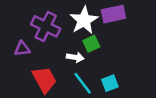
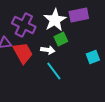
red trapezoid: (44, 79) -> (23, 53), moved
cyan square: (110, 83) -> (93, 57), moved

